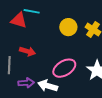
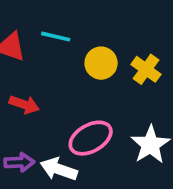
cyan line: (32, 11) -> (56, 37), moved

